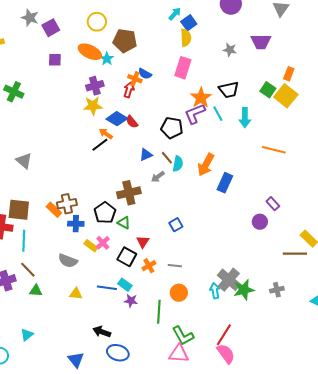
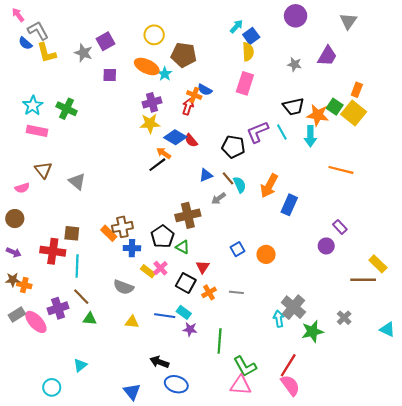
gray star: (30, 18) -> (83, 53), moved
purple trapezoid: (261, 42) -> (327, 56), turned -60
orange star: (201, 98) -> (318, 115), moved, turned -30
cyan semicircle: (178, 164) -> (240, 185), turned -35
brown square: (19, 210) -> (72, 233), size x0.7
green star: (244, 290) -> (312, 331), moved
gray cross: (277, 290) -> (344, 318), turned -32
orange circle: (179, 293) -> (266, 254), moved

